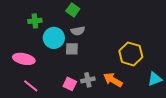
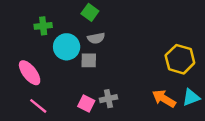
yellow hexagon: (131, 54) -> (180, 59), moved
pink ellipse: (24, 59) -> (30, 73), turned 40
orange arrow: (113, 80) -> (164, 99), moved

